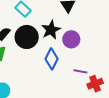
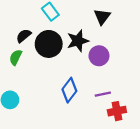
blue diamond: (52, 59) -> (69, 90), moved
purple line: (80, 71) -> (103, 94), turned -32

